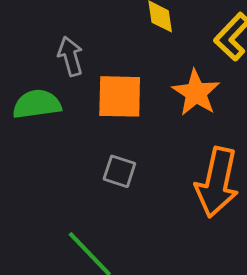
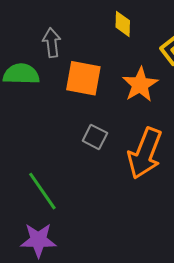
gray square: (119, 171) -> (95, 137), moved

